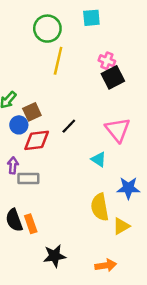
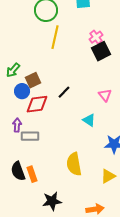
pink cross: (107, 61) -> (96, 37), turned 32
pink triangle: (118, 130) -> (105, 95), size x0.6
yellow semicircle: (100, 207) -> (74, 164), moved

